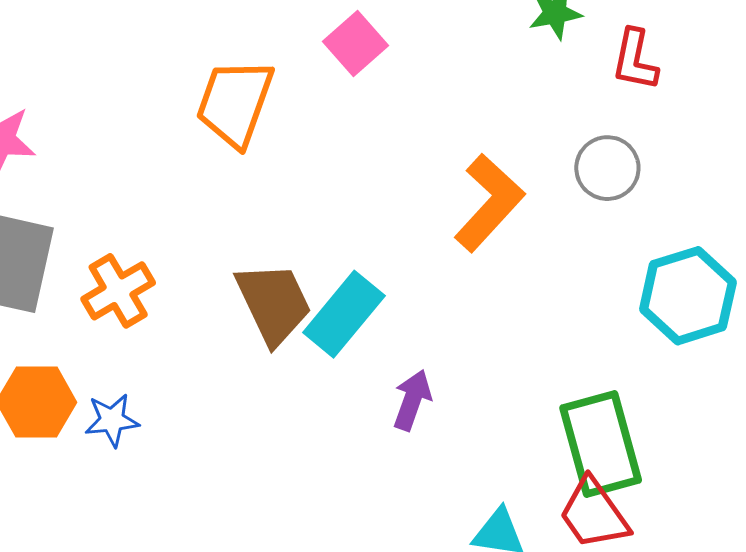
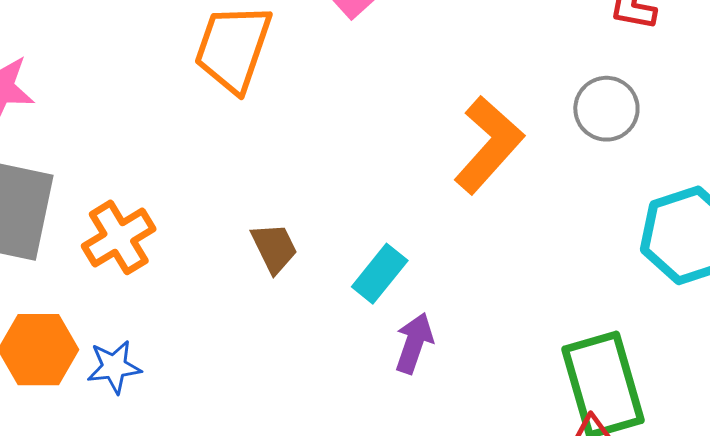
brown trapezoid: (274, 303) -> (274, 248), size x0.6
cyan rectangle: (344, 314) -> (380, 274), moved, size x0.7

